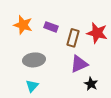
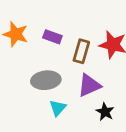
gray ellipse: (34, 60) -> (46, 80), moved
cyan triangle: (32, 86) -> (58, 108), moved

